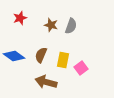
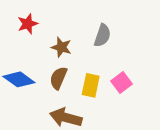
brown star: (51, 25) -> (61, 47), moved
pink square: (81, 68) -> (121, 82), moved

